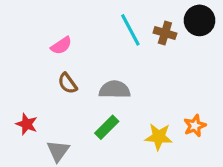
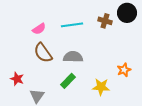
cyan line: (130, 30) -> (72, 25), moved, turned -70
brown semicircle: (67, 83) -> (43, 53), size x1.5
orange star: (195, 126) -> (124, 70), moved

